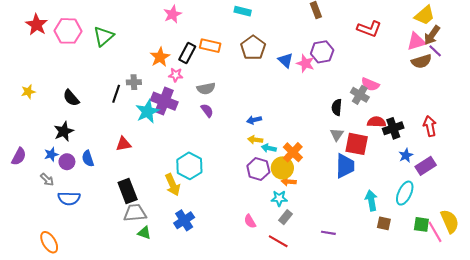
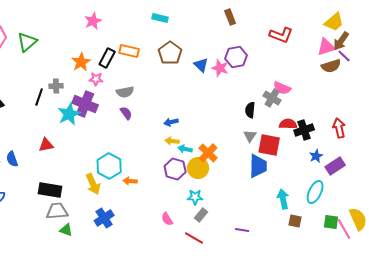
orange arrow: (289, 182) -> (130, 181), moved
black rectangle: (128, 191) -> (50, 190), turned -60

